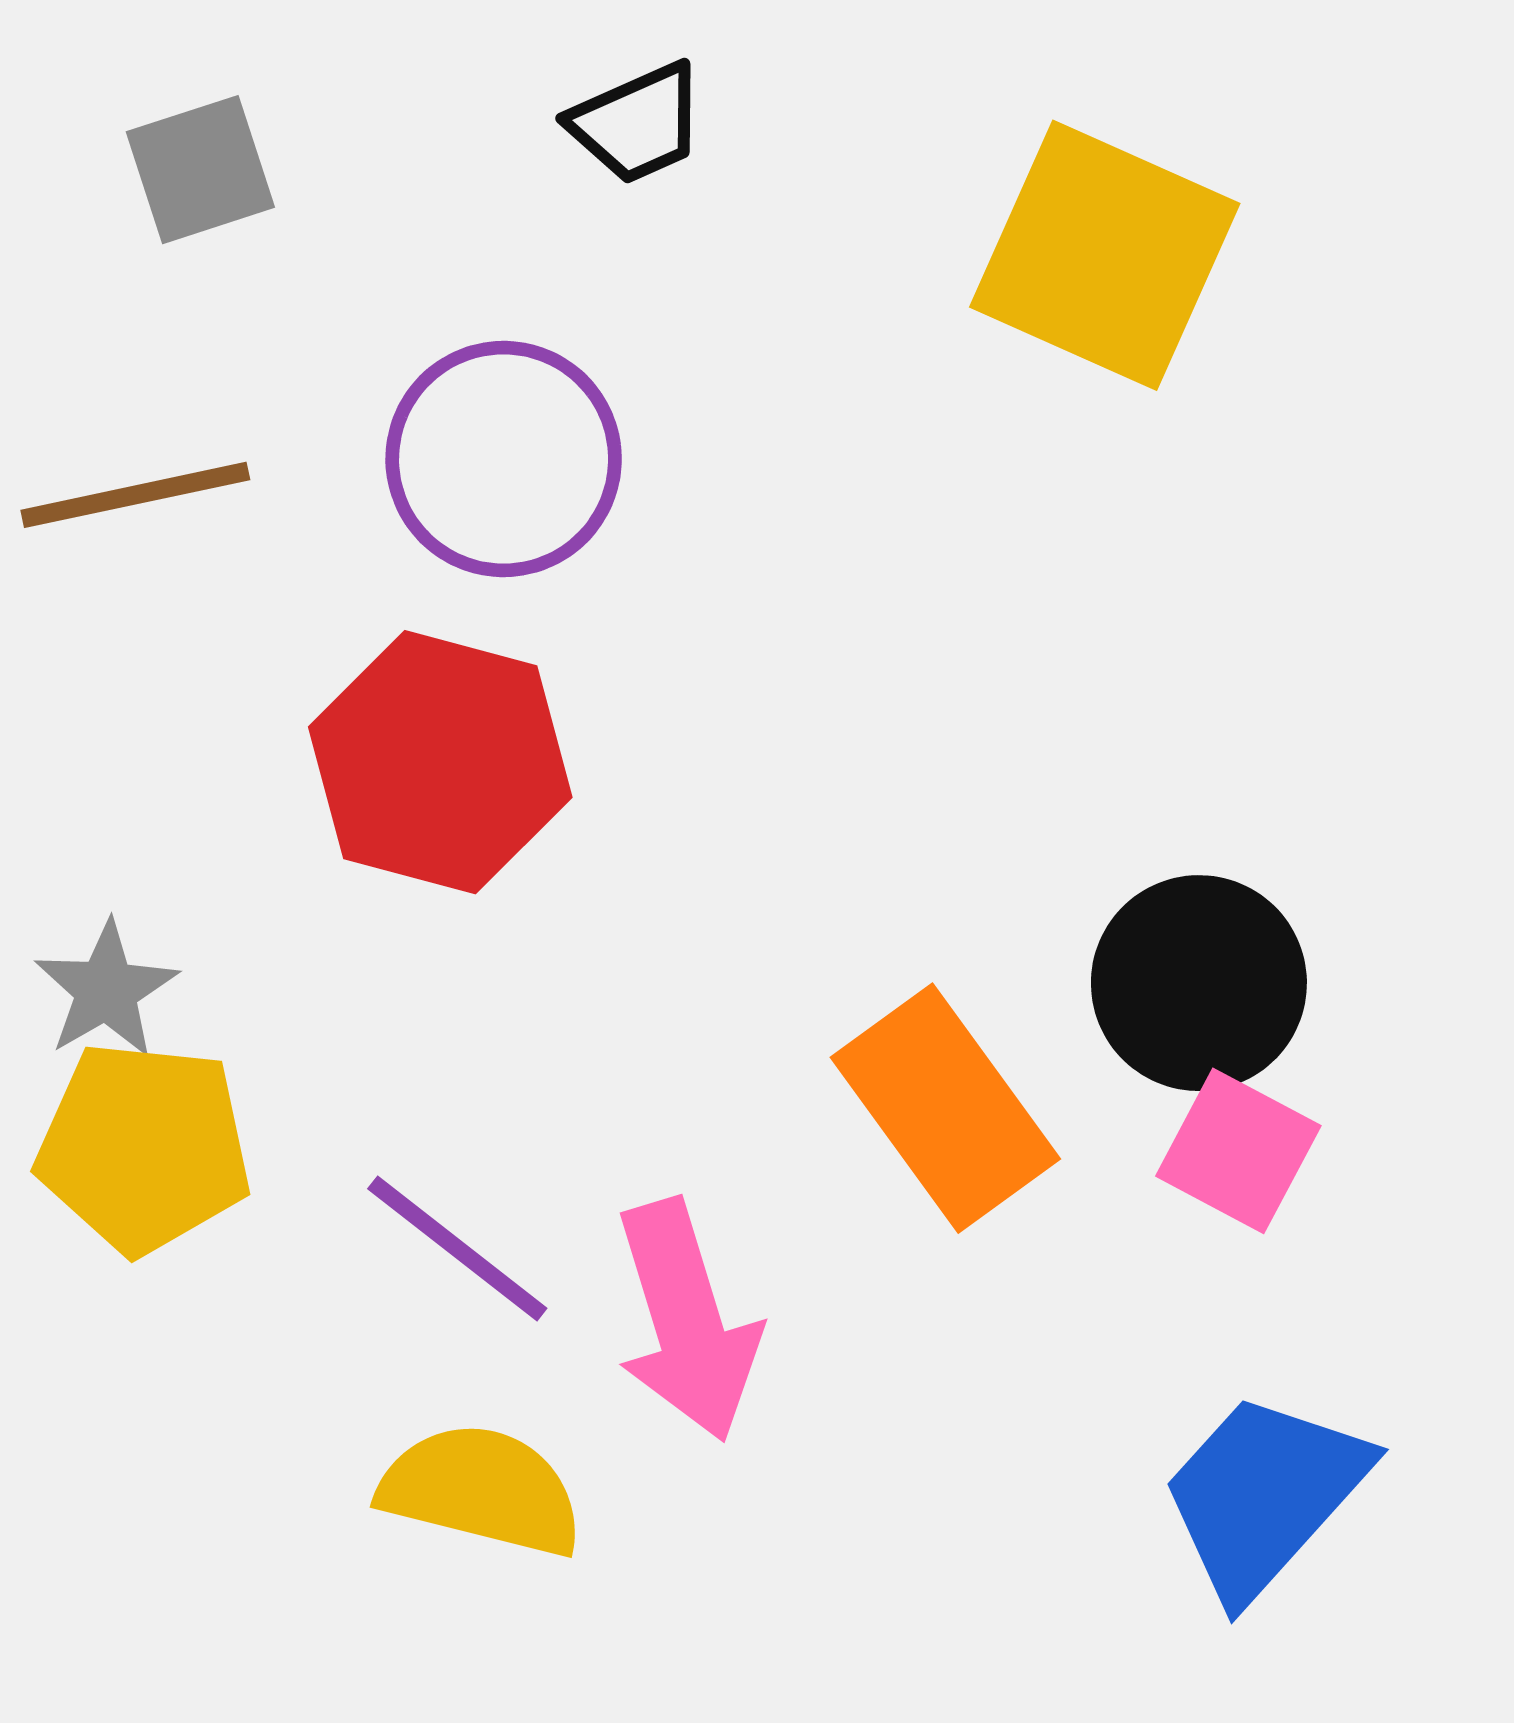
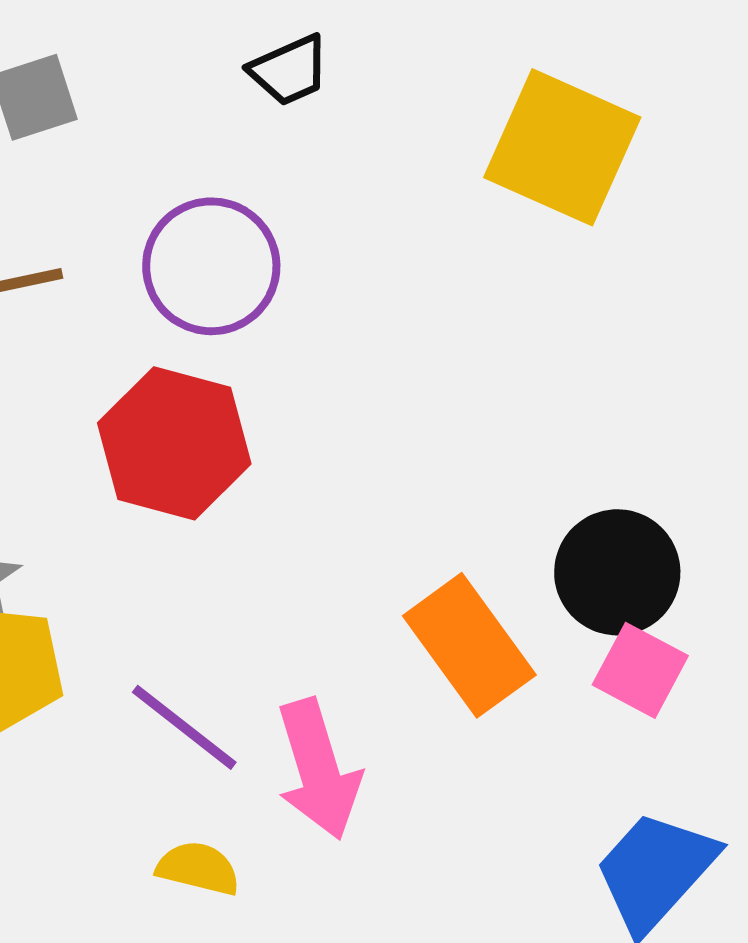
yellow semicircle: (481, 1490) -> (198, 868), size x0.7

